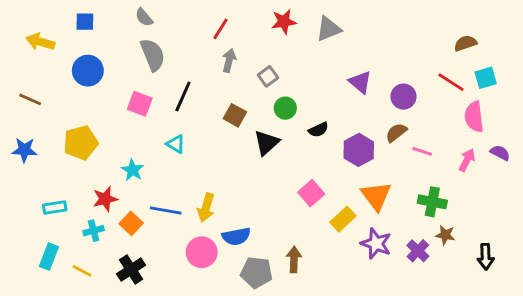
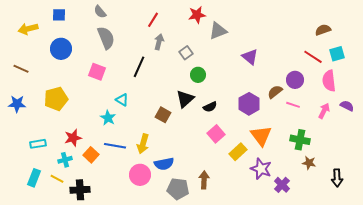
gray triangle: (329, 29) -> (218, 31), moved
yellow arrow: (40, 42) -> (28, 29), turned -30
black line: (183, 97) -> (139, 67), moved
purple circle: (403, 97) -> (295, 80), moved
brown square: (235, 115) -> (163, 115), moved
black semicircle: (318, 130) -> (210, 107), moved
cyan star: (133, 170) -> (108, 118), moved
purple cross: (418, 251) -> (282, 185), moved
black cross: (131, 270) -> (80, 190), moved, turned 30
yellow line: (82, 271) -> (57, 179), moved

